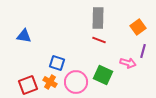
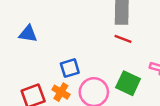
blue square: (57, 63) -> (70, 68), turned -35

